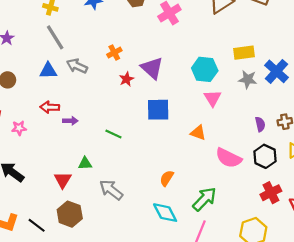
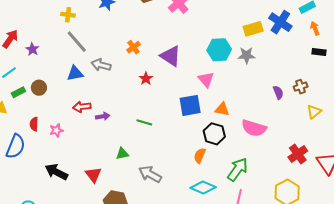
blue cross: (277, 71) -> (280, 22), moved
red star: (127, 79) -> (146, 79), moved
gray star: (248, 79) -> (246, 55), moved
pink triangle: (213, 98) -> (206, 79), moved
blue square: (158, 110) -> (190, 105), moved
black hexagon: (265, 156) -> (214, 134), moved
red triangle: (63, 180) -> (93, 175), moved
cyan diamond: (165, 213) -> (203, 187), turned -30

